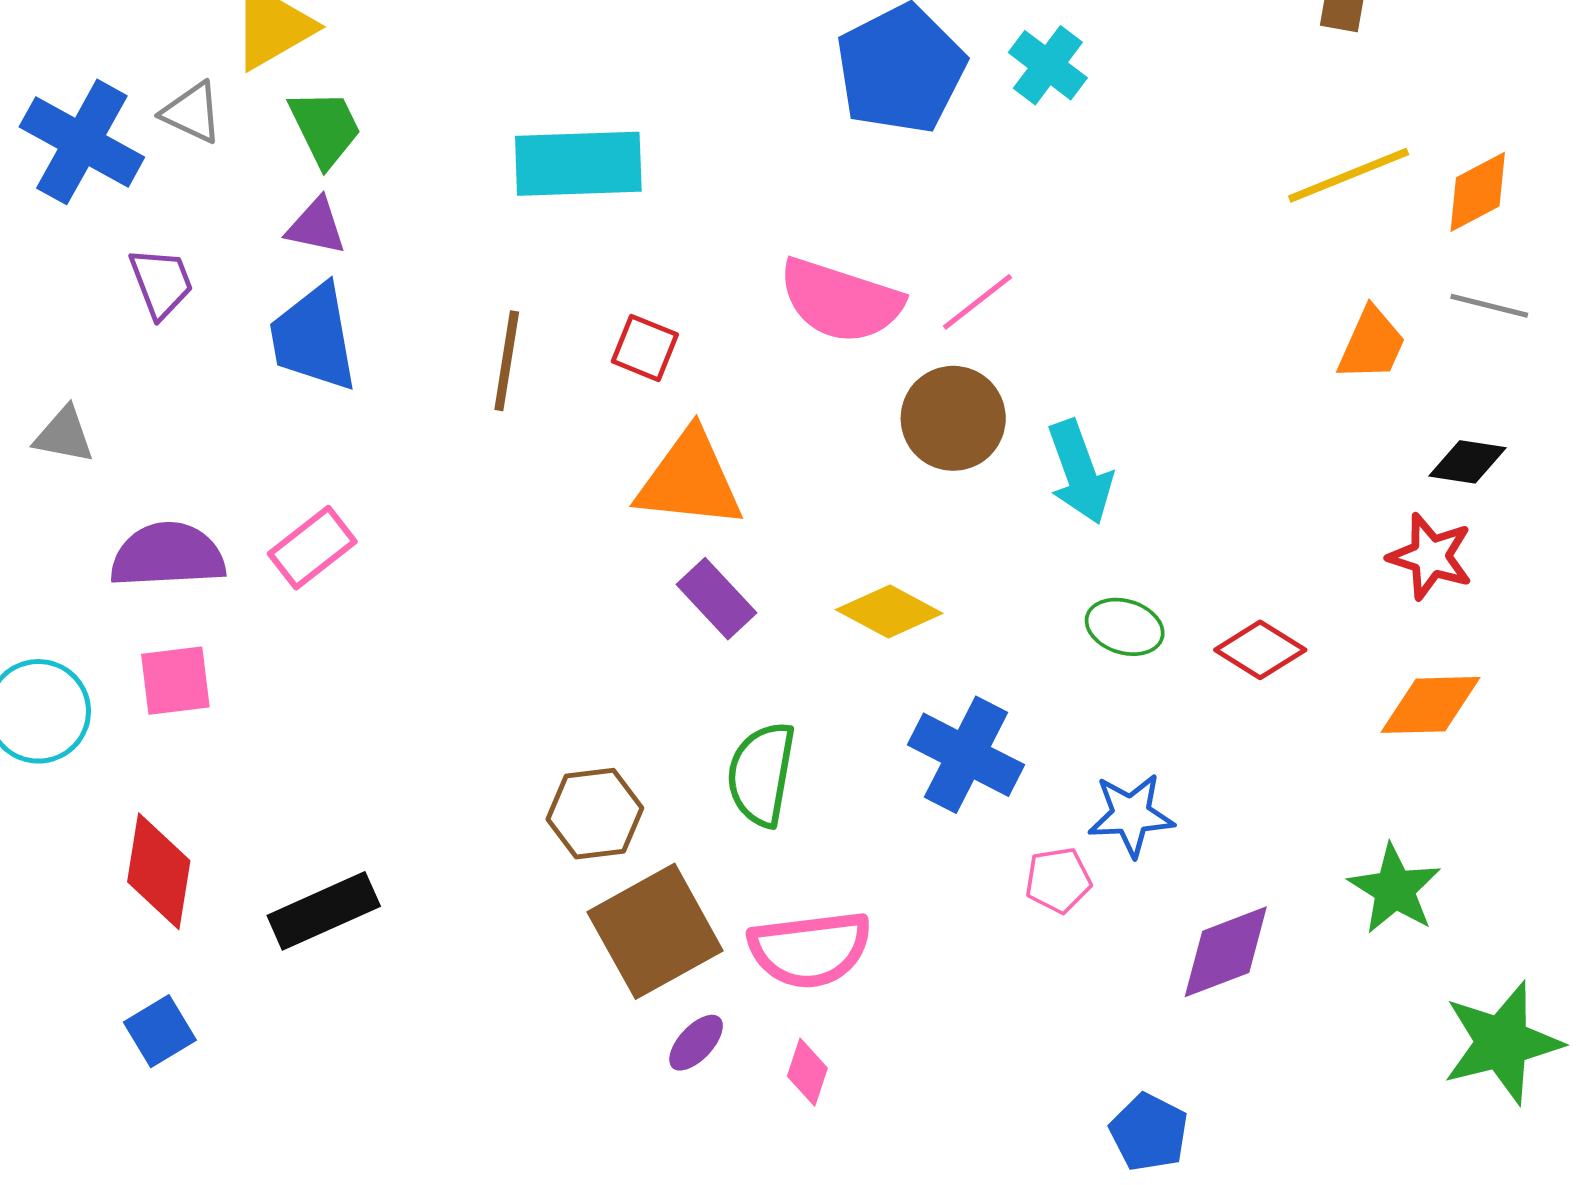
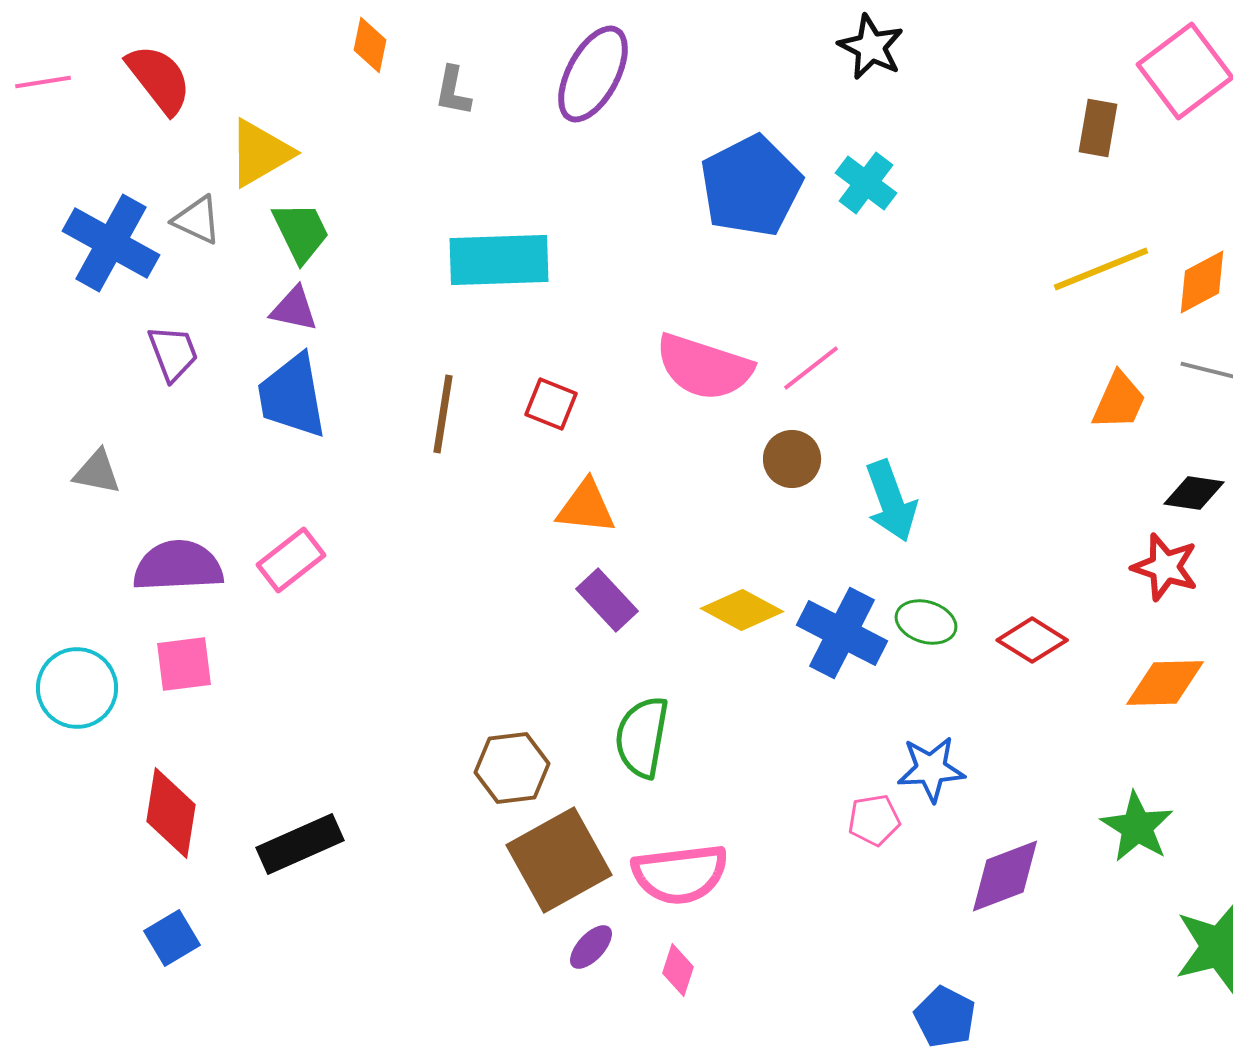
brown circle: (953, 418) -> (792, 459), size x0.7
orange triangle: (690, 480) -> (586, 507), size x0.7
blue cross: (966, 755) -> (842, 633), moved

